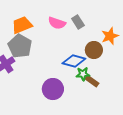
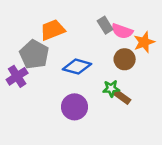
pink semicircle: (57, 23) -> (122, 31), moved
orange trapezoid: (22, 25) -> (53, 30), moved
blue diamond: (74, 61) -> (77, 67), moved

